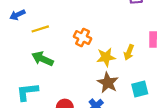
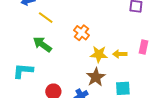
yellow line: (40, 29) -> (46, 18), turned 42
yellow arrow: (129, 52) -> (120, 54), turned 56

